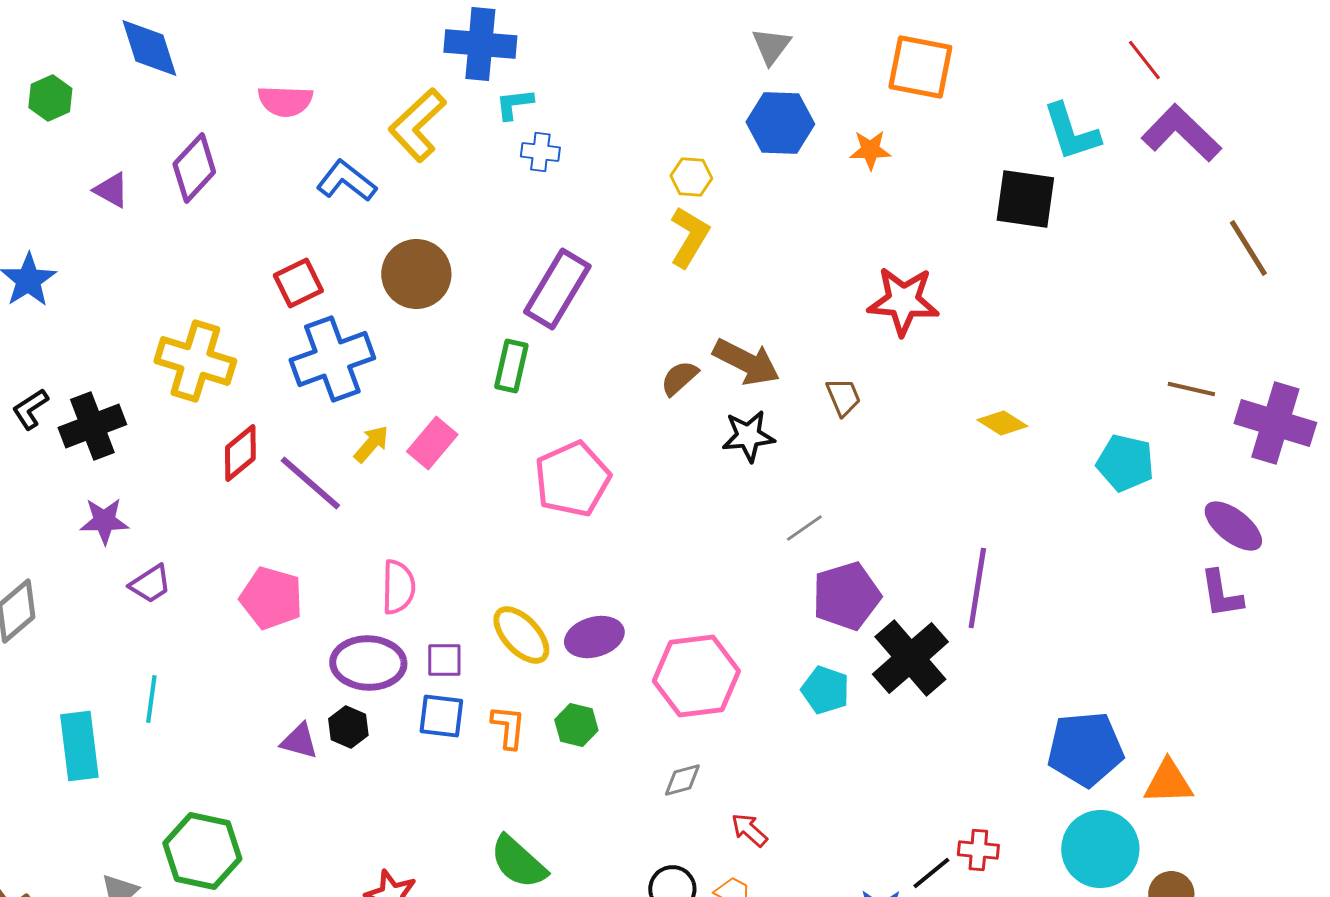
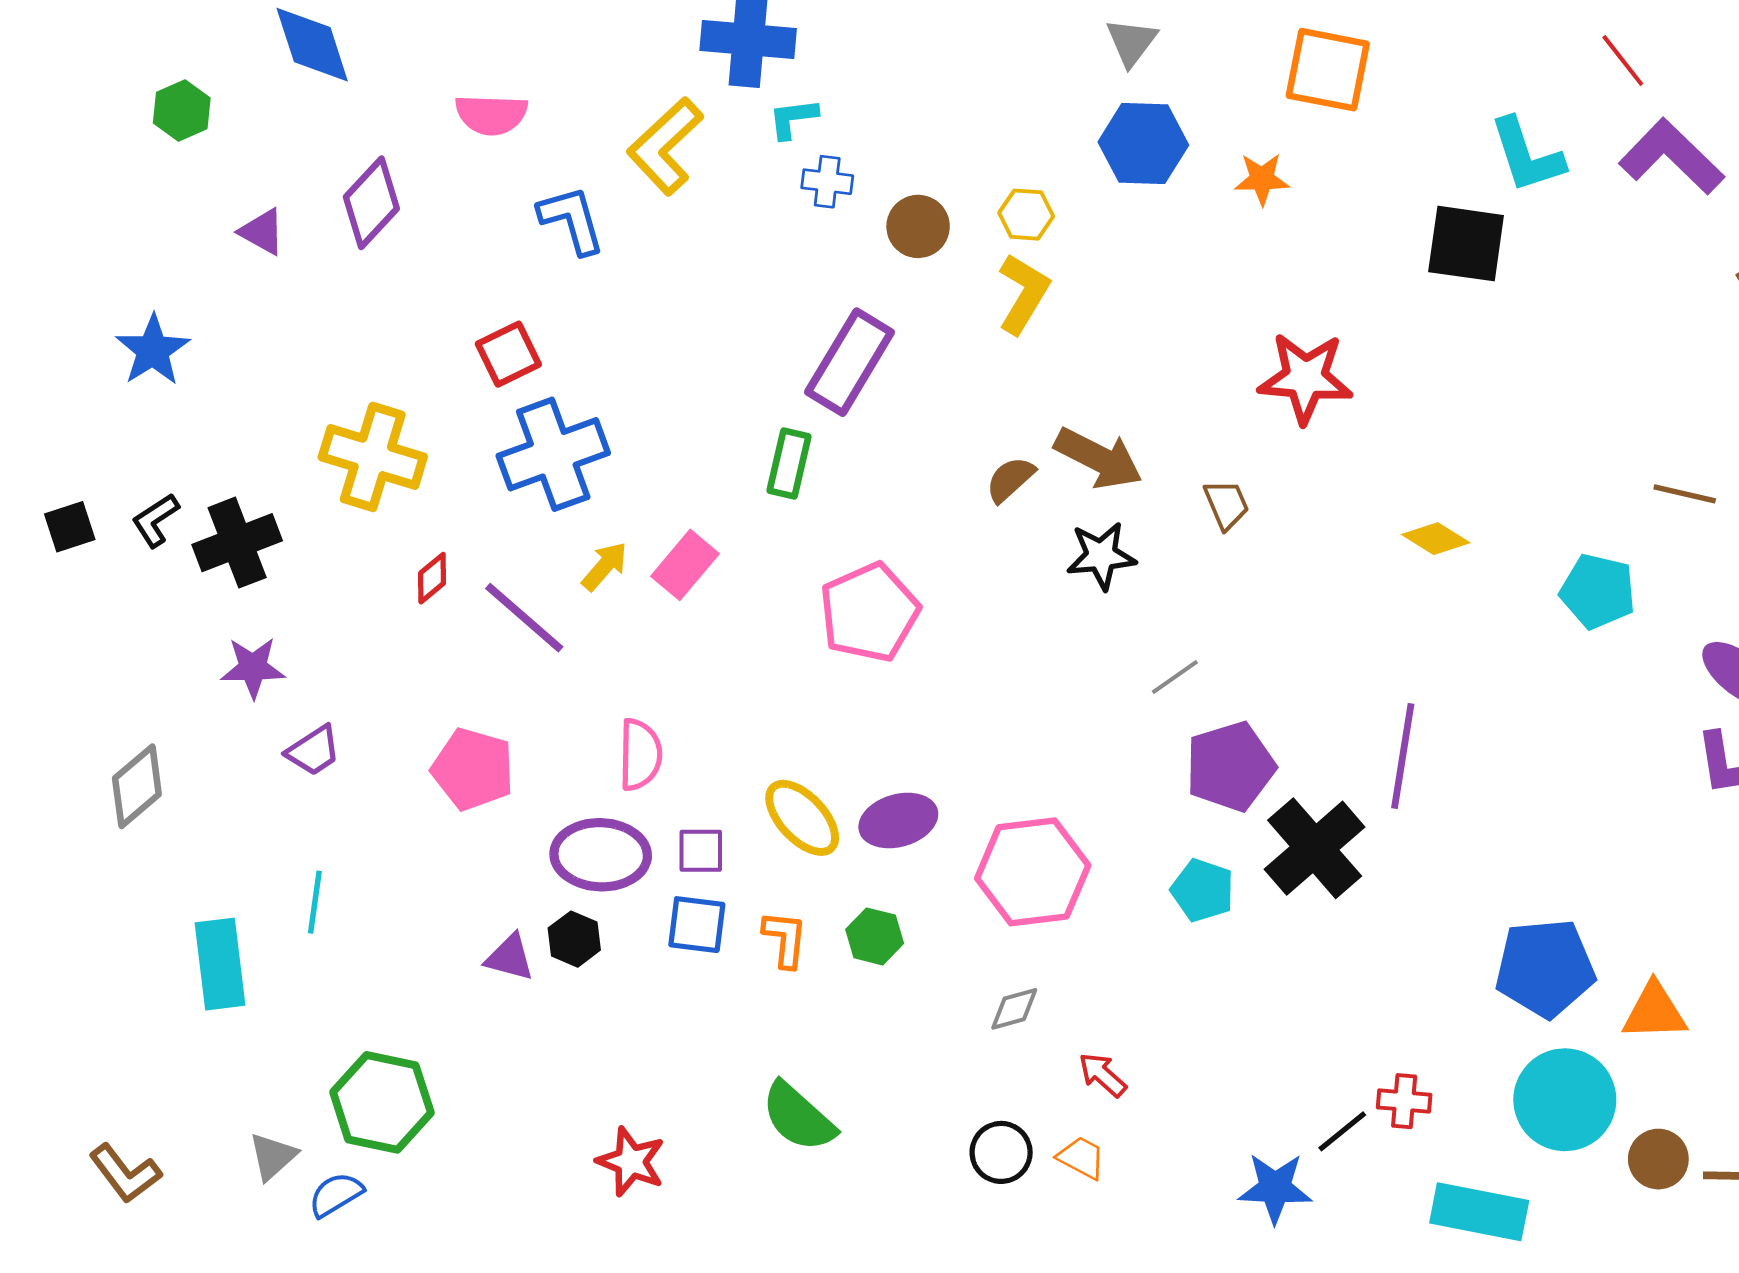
blue L-shape: (346, 181) -> (572, 220), turned 36
brown circle: (416, 274) -> (918, 226), moved, size x0.7
red diamond: (240, 453) -> (432, 578), size x0.7

